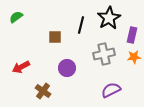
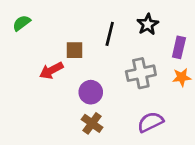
black star: (109, 18) -> (148, 24), size x0.7
red arrow: (21, 67) -> (51, 70), moved
brown cross: (43, 91) -> (92, 123), moved

